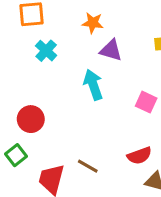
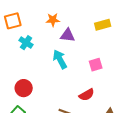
pink square: (146, 102) -> (96, 65), turned -32
red semicircle: (139, 156) -> (87, 95), moved

